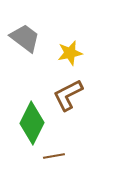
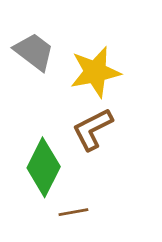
yellow star: (70, 53) -> (95, 72), size x1.5

